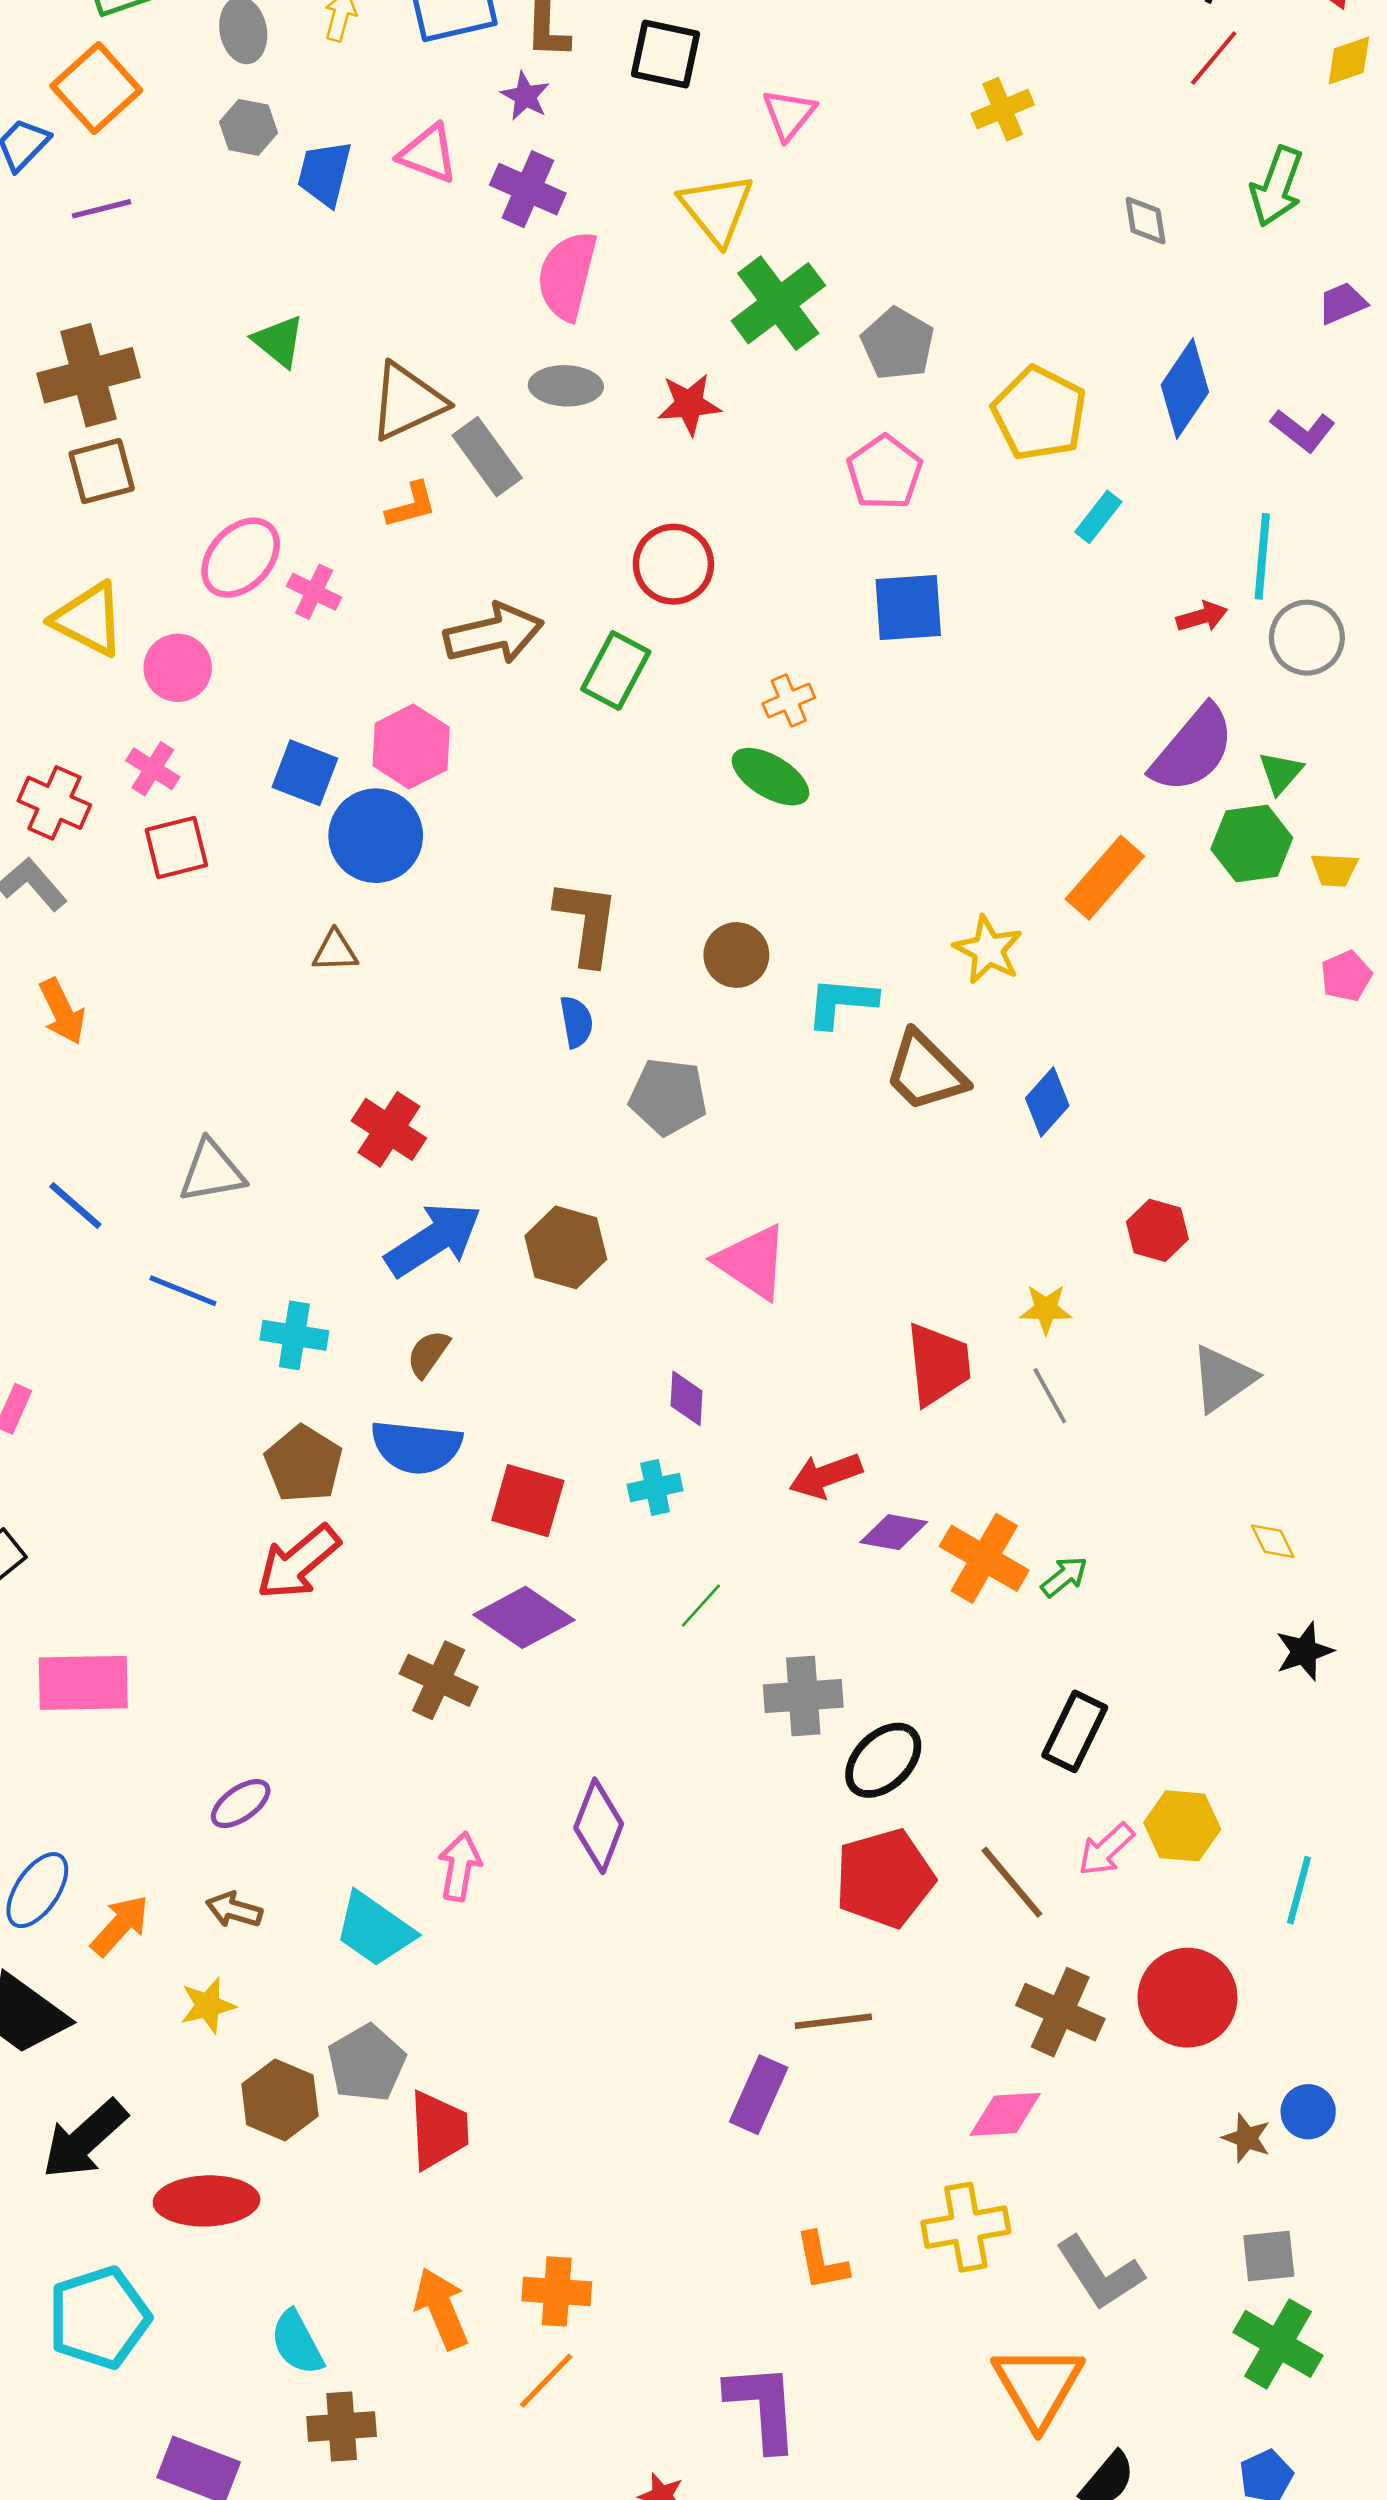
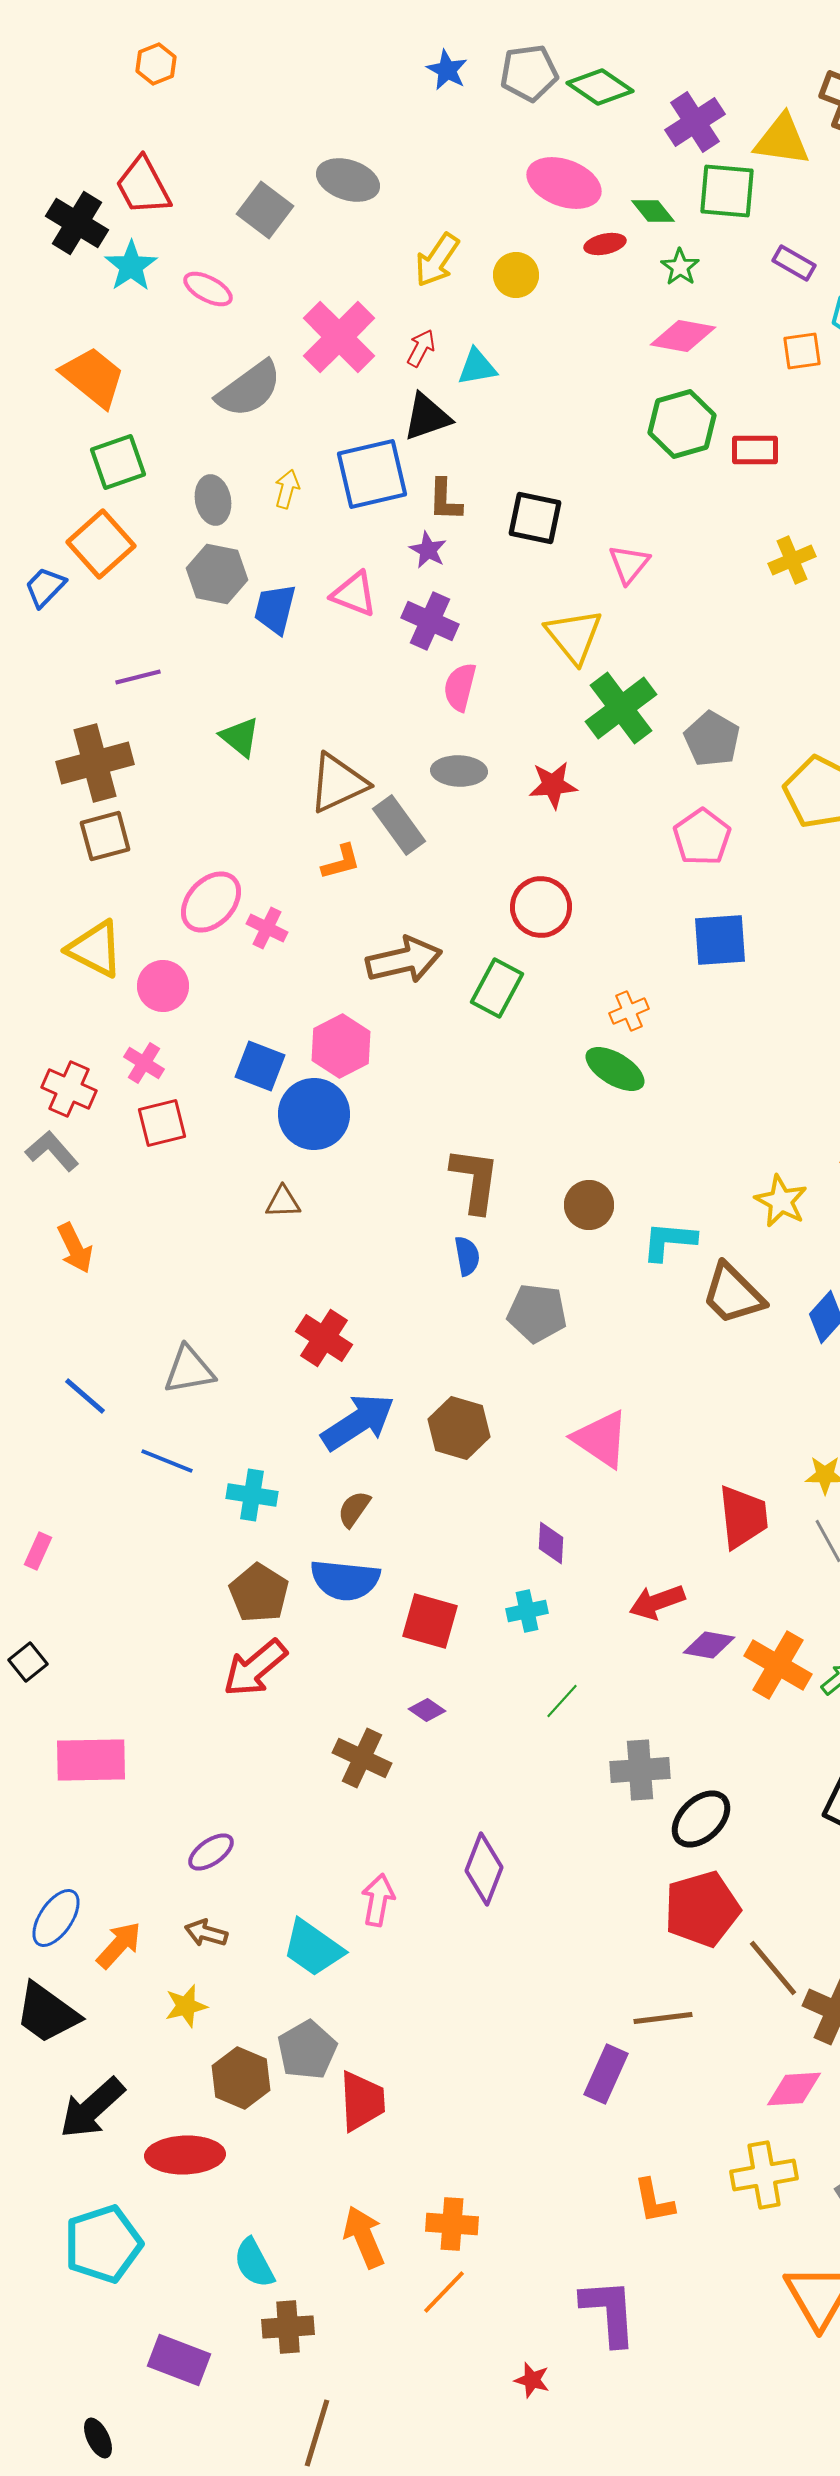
gray hexagon: (248, 127) -> (217, 574), size x1.4
purple line: (102, 209) -> (138, 677), moved
pink semicircle: (567, 276) -> (460, 687), size x0.7
purple diamond: (524, 1617) -> (427, 1710), size x0.5
brown line: (1012, 1882) -> (773, 1968), moved

